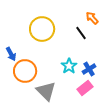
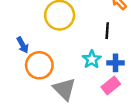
black line: (81, 33) -> (107, 31), moved, turned 40
blue cross: (89, 69) -> (116, 63), turned 32

